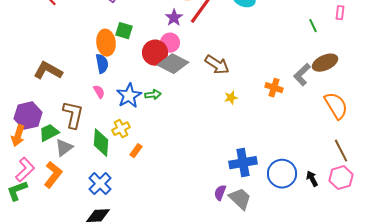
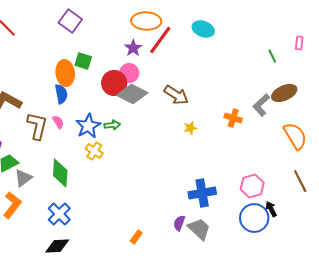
brown L-shape: (73, 115) -> (37, 126), moved
yellow cross: (121, 129) -> (94, 151), moved, turned -30
orange rectangle: (136, 151) -> (136, 237), moved
blue circle: (282, 174) -> (254, 218), moved
pink hexagon: (341, 178) -> (252, 186), moved

